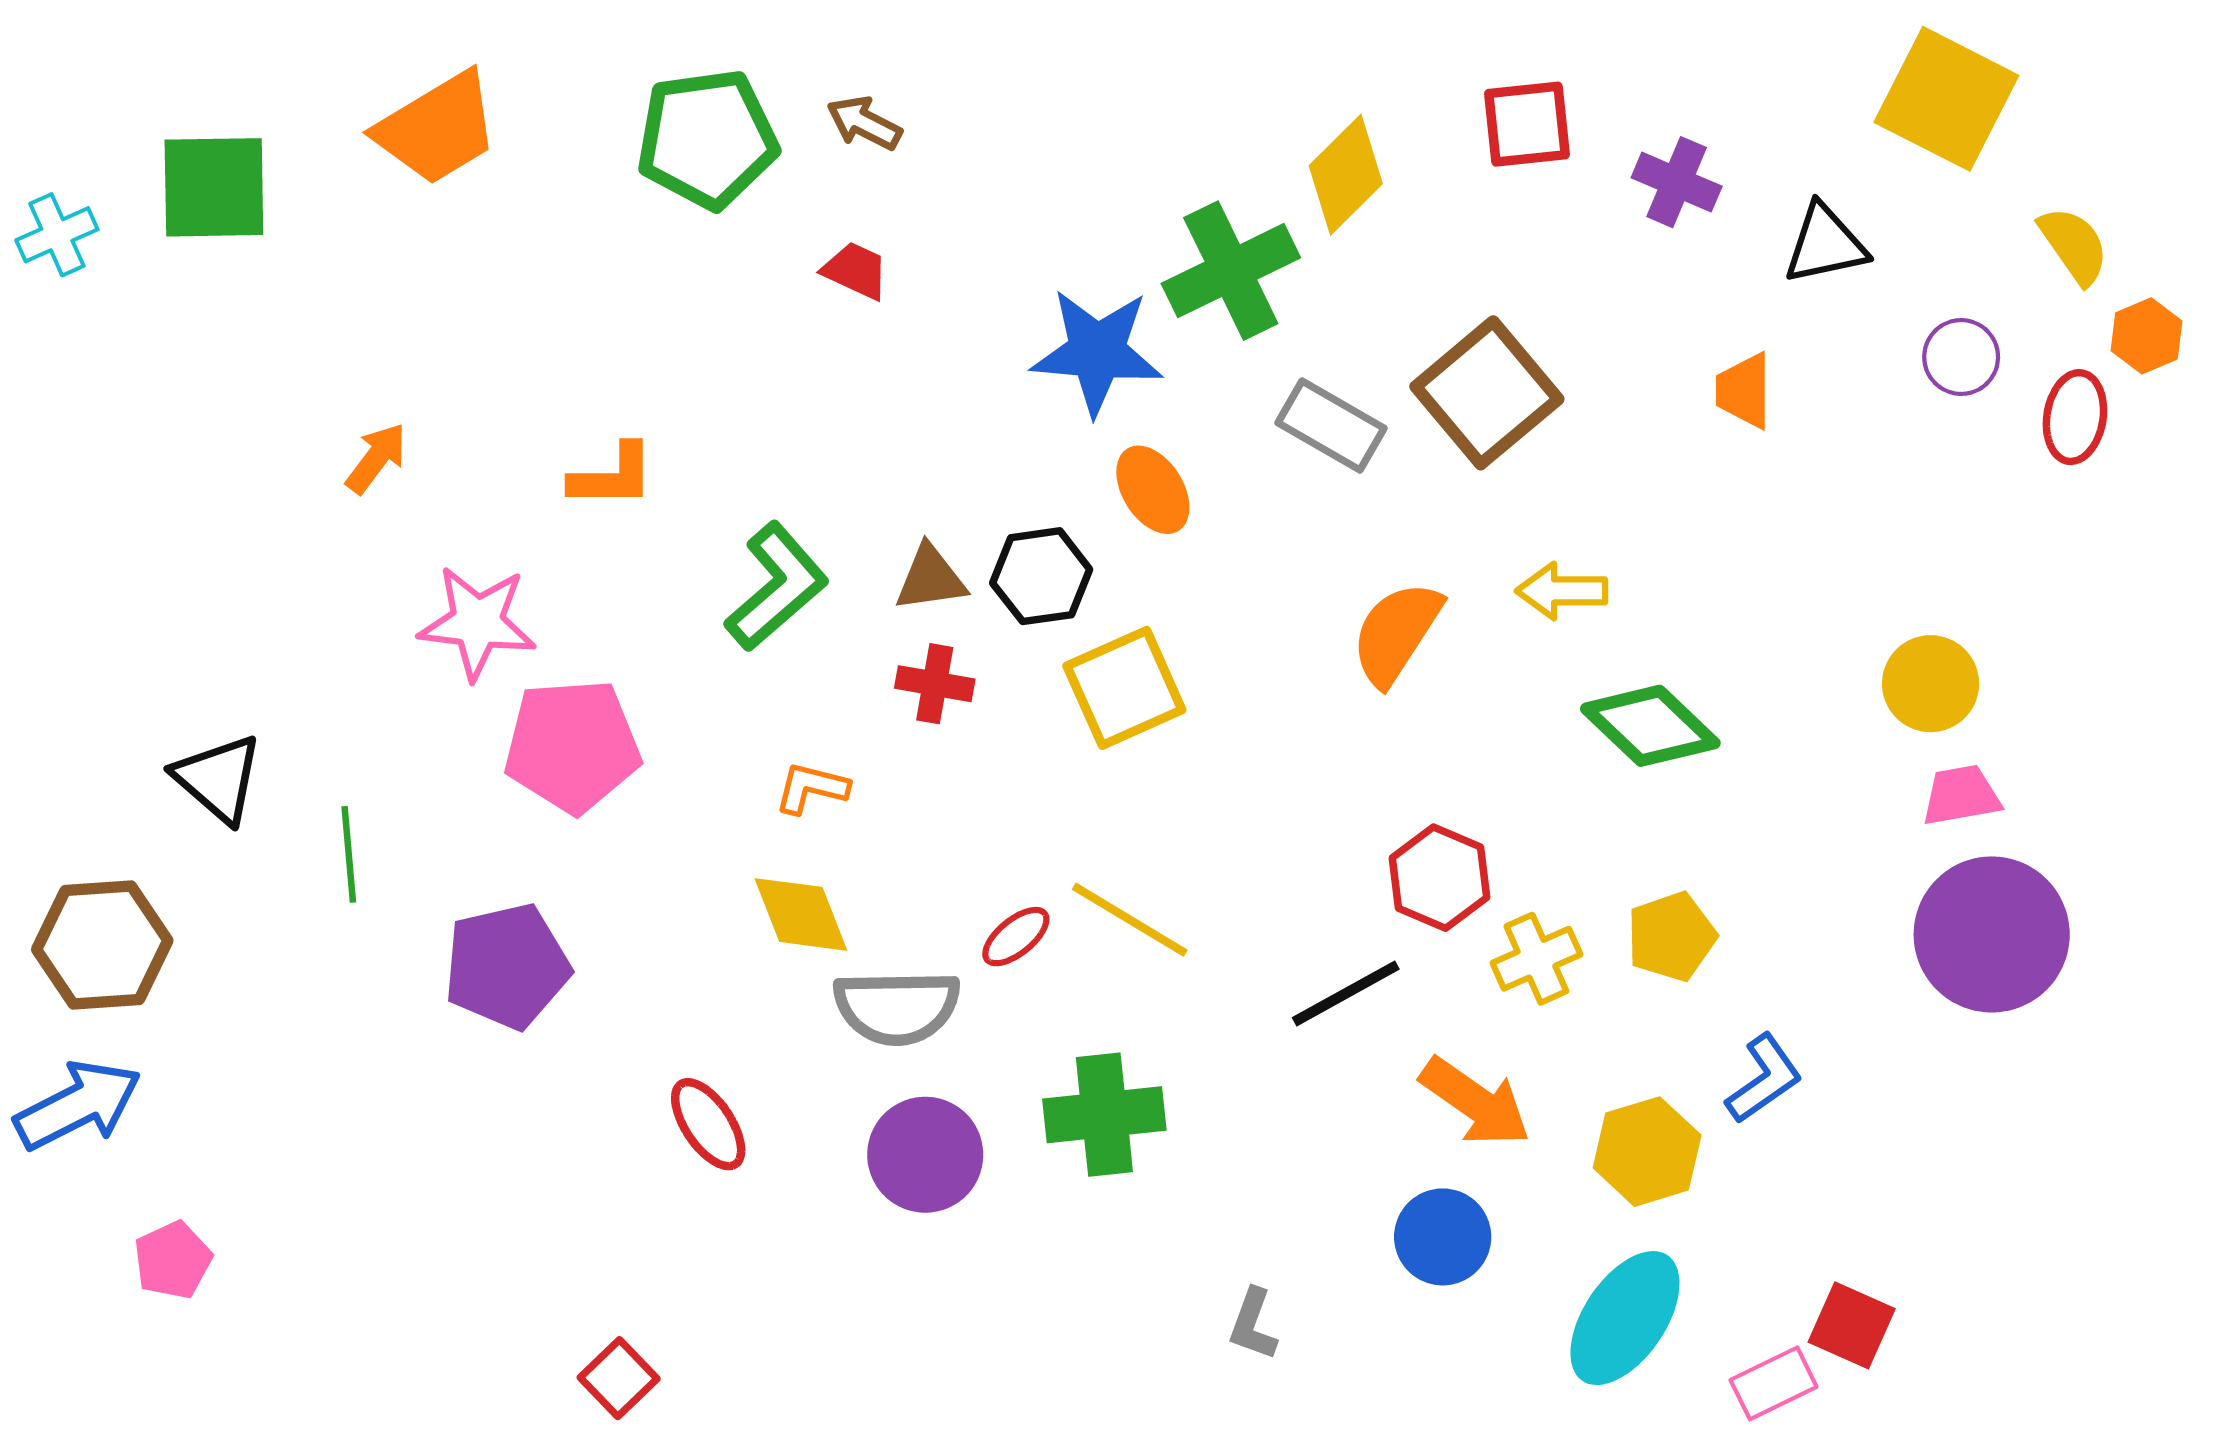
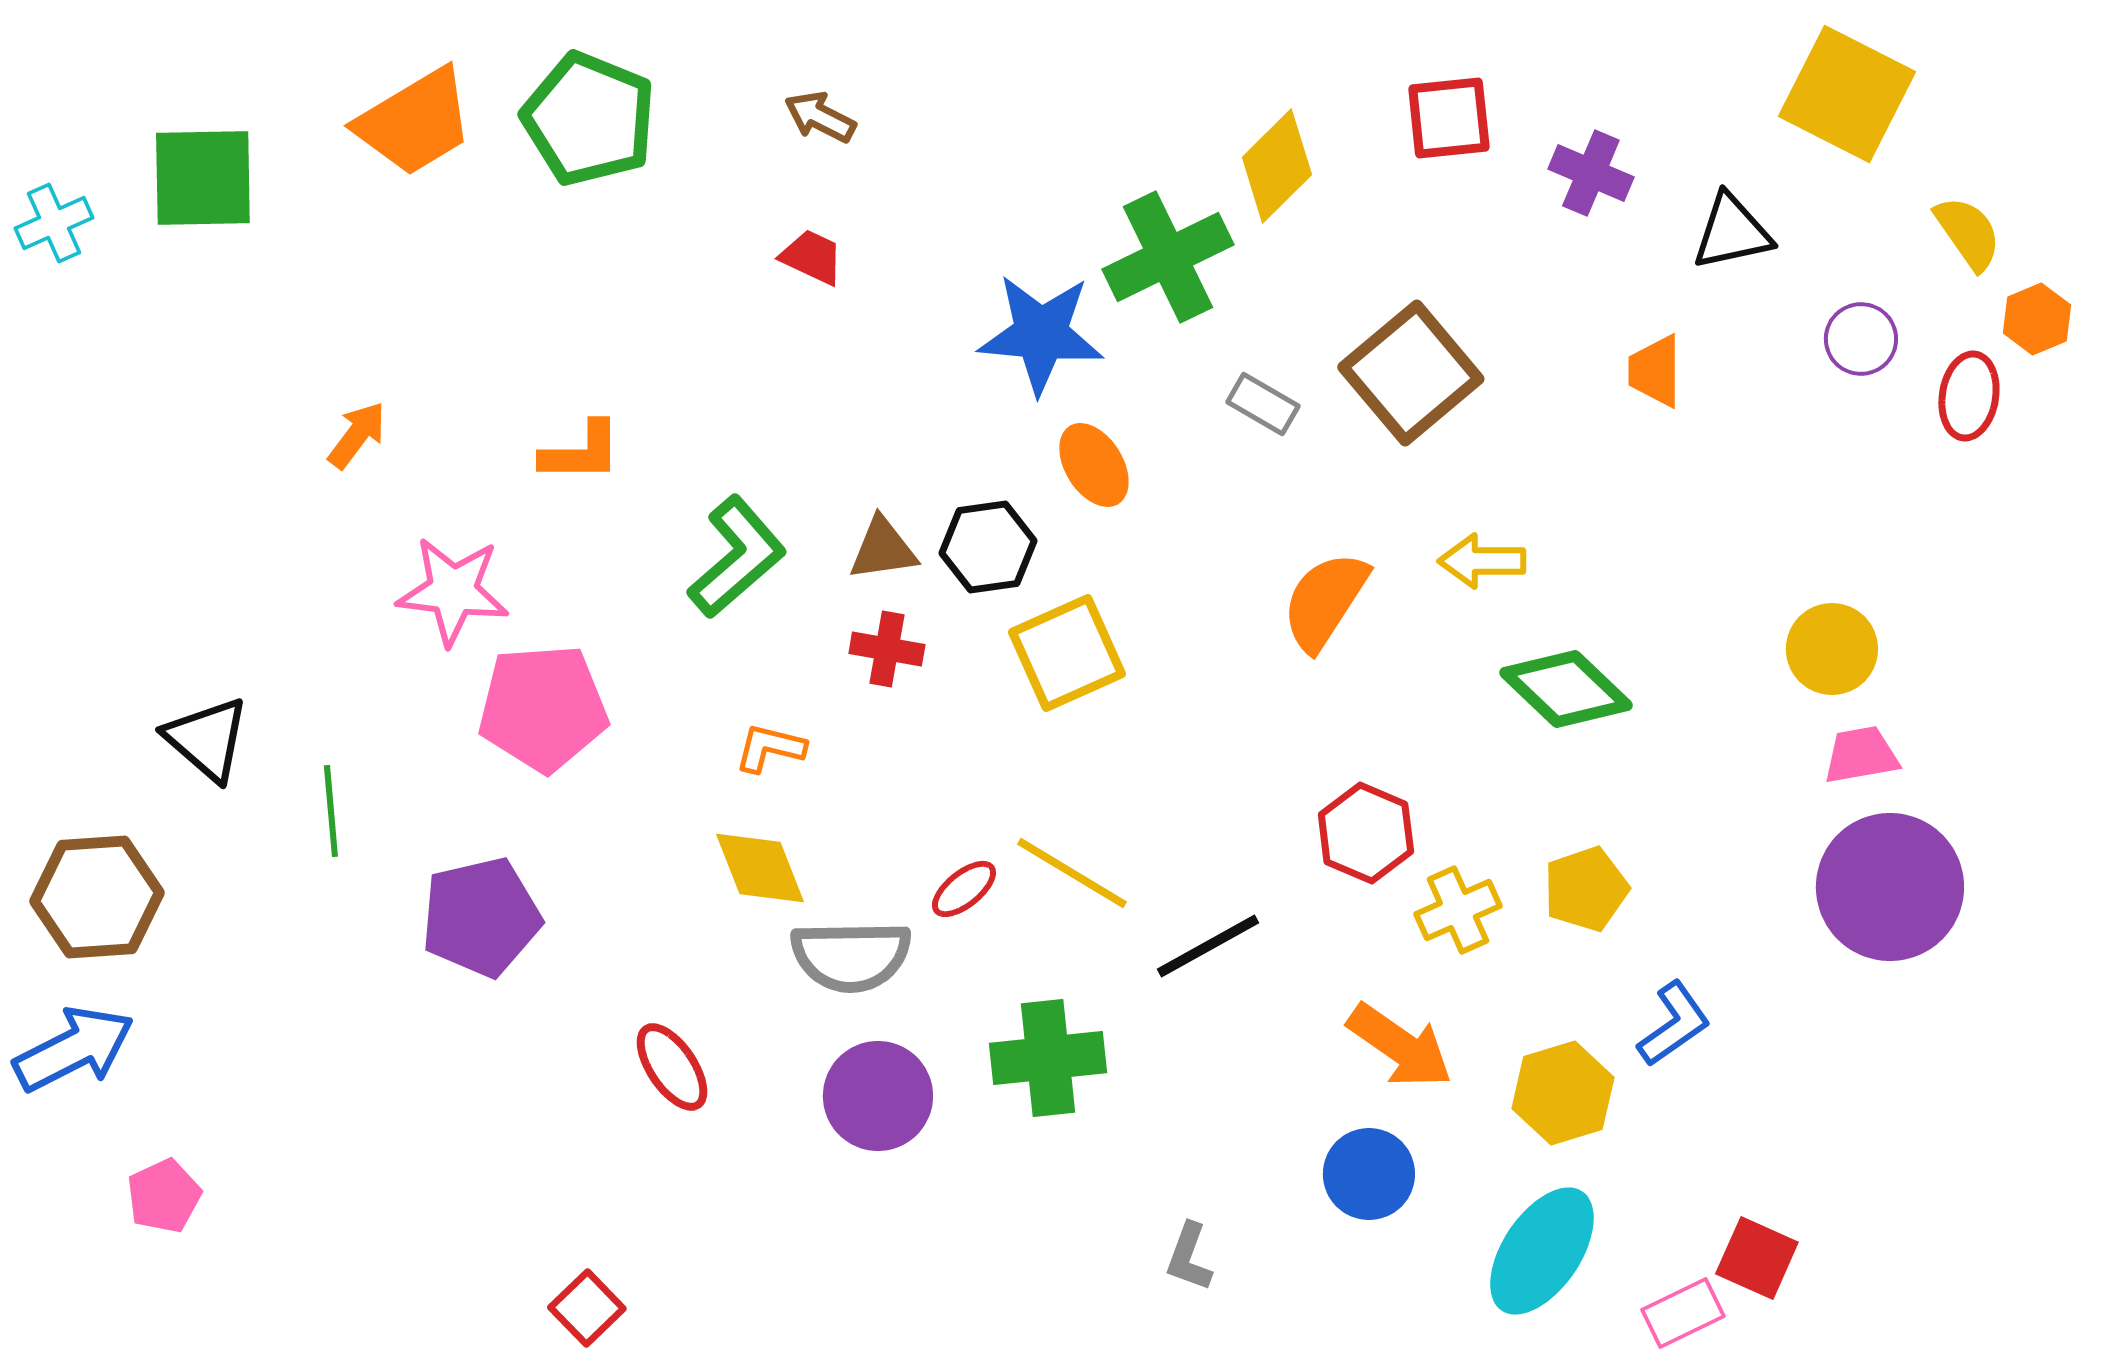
green pentagon: (707, 139) -> (589, 119), moved, turned 30
gray rectangle: (1331, 425) -> (1263, 404), size x0.7
black line: (1346, 993) -> (1208, 946), moved

